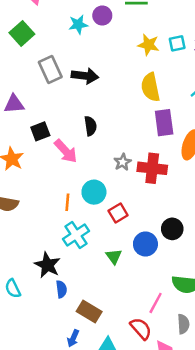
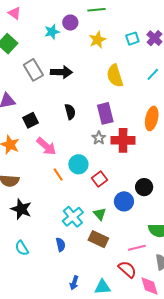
yellow star: (148, 45) -> (97, 40), moved, turned -30
purple rectangle: (164, 123) -> (105, 113), moved
pink arrow: (66, 151) -> (46, 146), moved
orange line: (67, 202) -> (58, 175), turned -32
cyan cross: (76, 235) -> (73, 217), moved
black star: (47, 265) -> (21, 209), moved
pink line: (156, 303) -> (137, 248), turned 54
brown rectangle: (89, 312) -> (98, 239), moved

